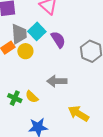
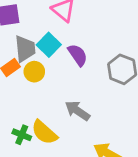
gray arrow: (57, 81) -> (77, 111), turned 36
yellow semicircle: (32, 97) -> (44, 132), size x1.5

